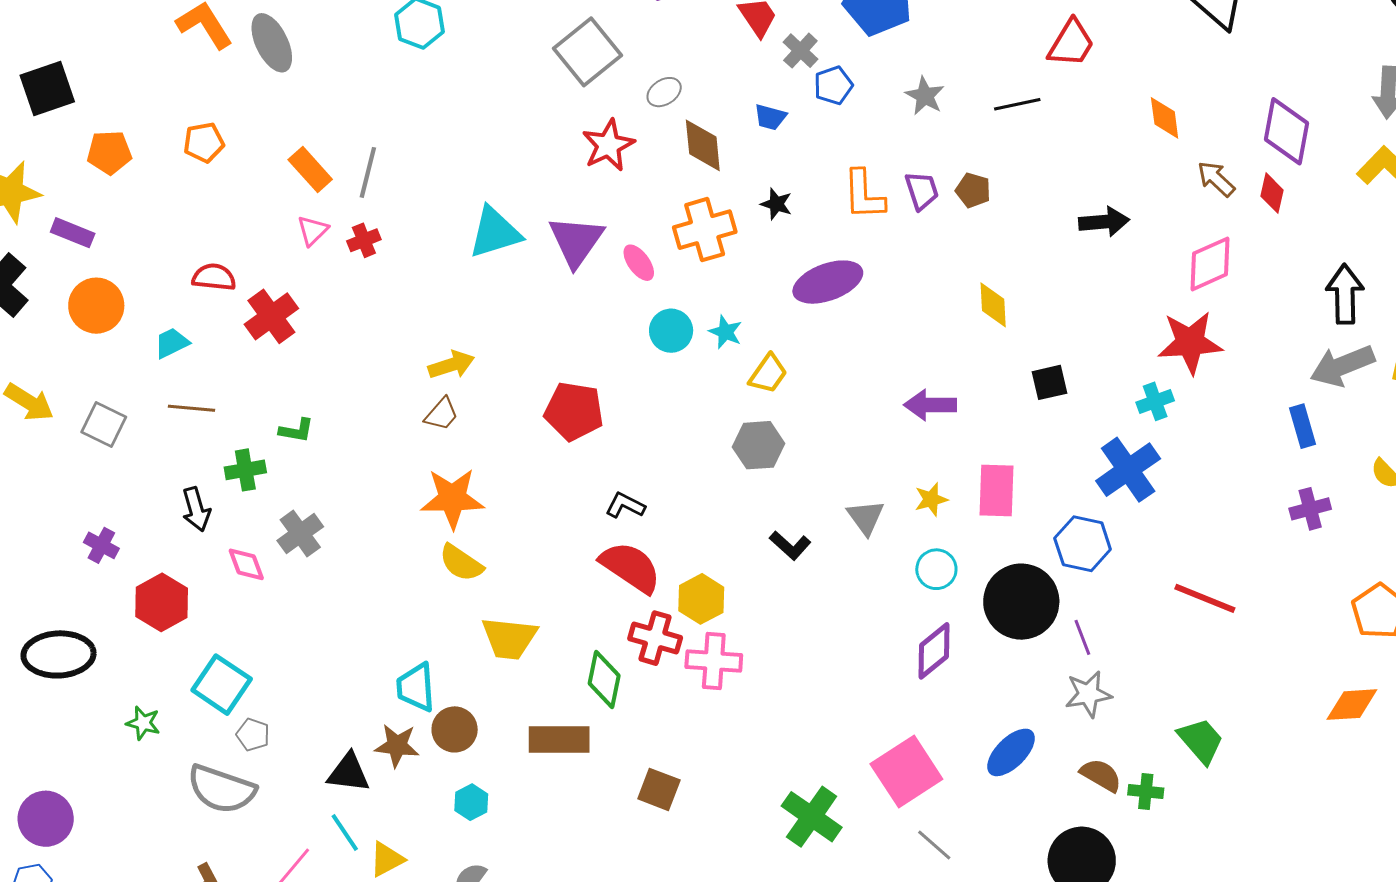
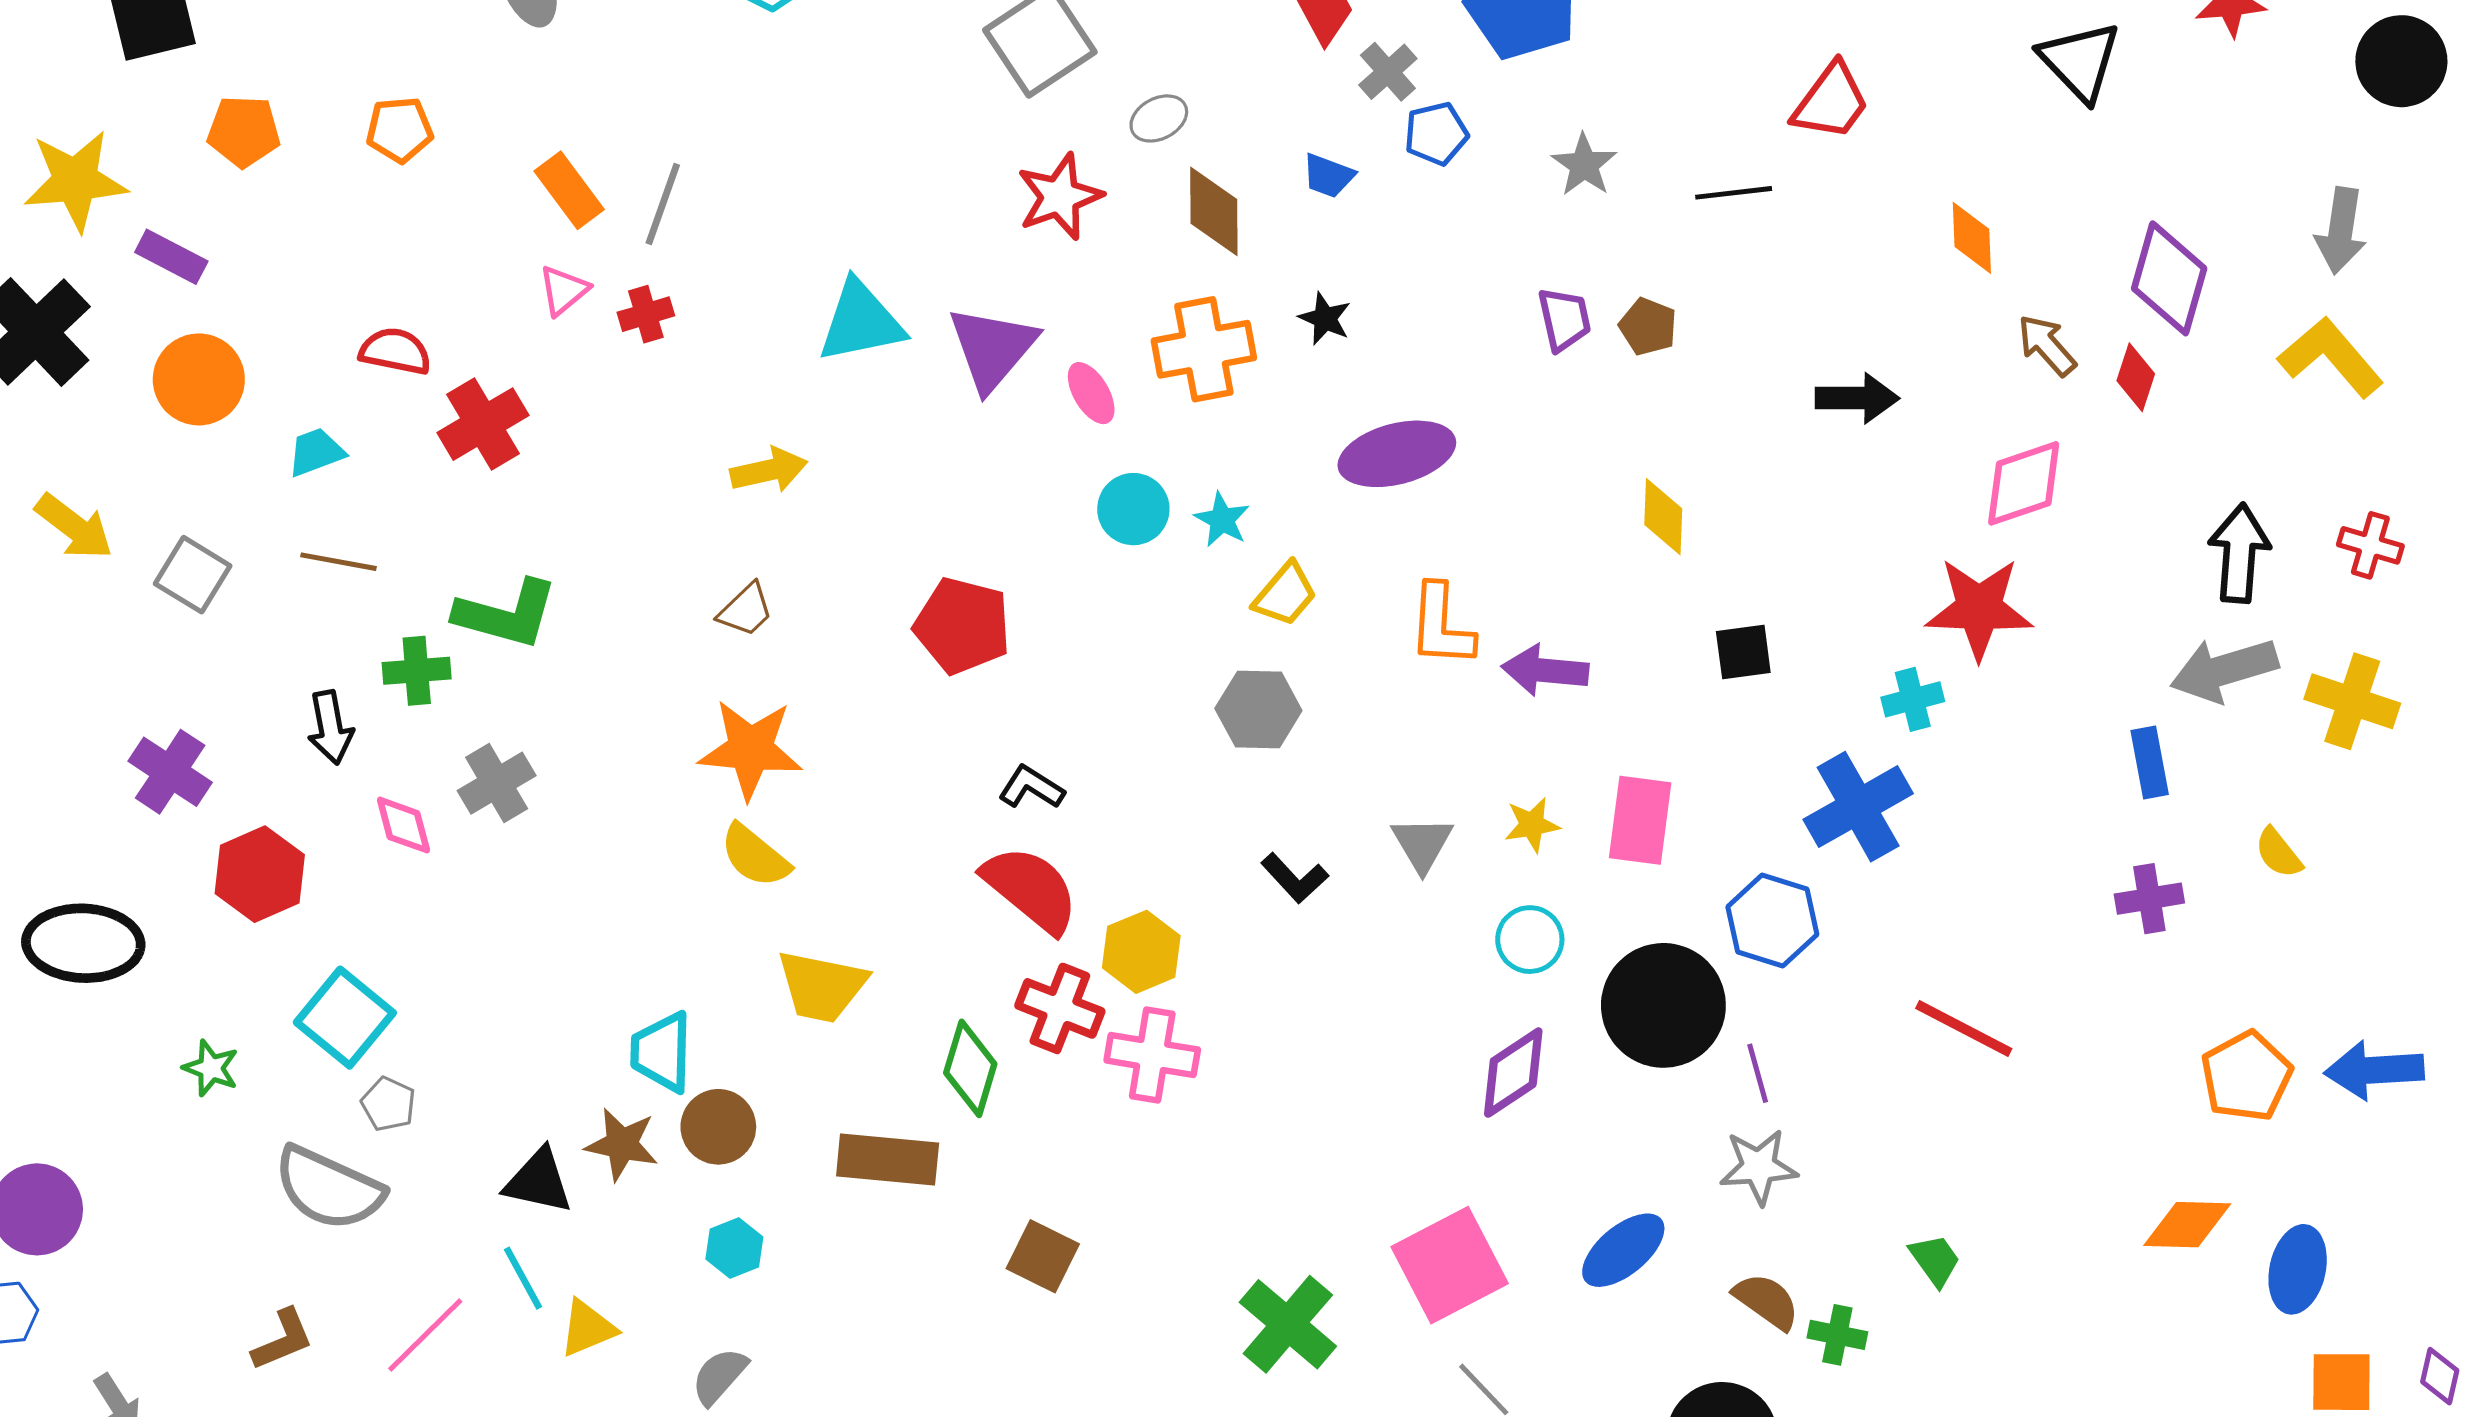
orange L-shape: (864, 195) -> (1441, 626), moved
yellow arrow: (451, 365) -> (769, 470), moved
green L-shape: (296, 430) -> (506, 614), size x1.8
purple cross: (101, 545) -> (170, 772), size x1.4
green trapezoid: (1201, 741) -> (1935, 1260), size x0.7

